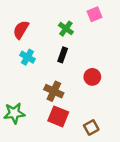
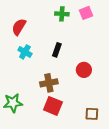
green cross: (66, 29) -> (62, 14), moved, turned -32
brown cross: (54, 91) -> (49, 83), turned -36
brown square: (91, 127) -> (92, 114), moved, turned 32

